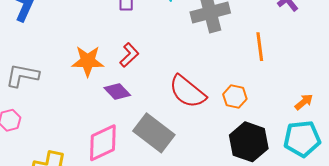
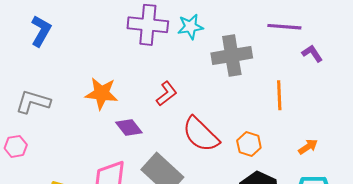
red L-shape: (129, 55) -> (167, 94), moved
orange arrow: (304, 102) -> (308, 147), moved

